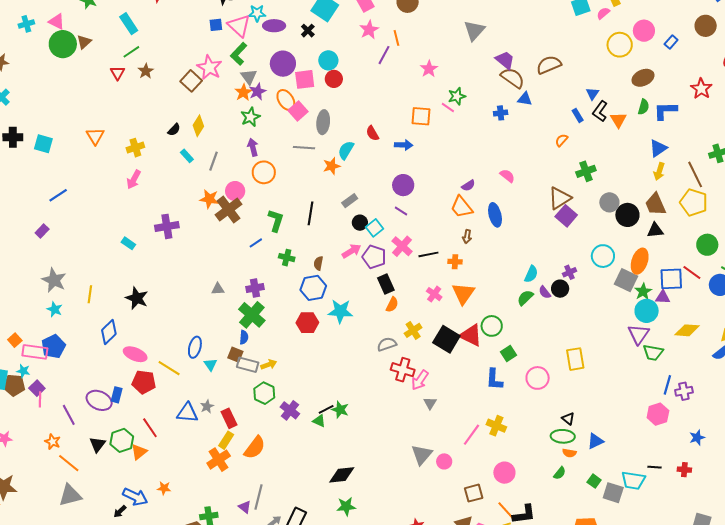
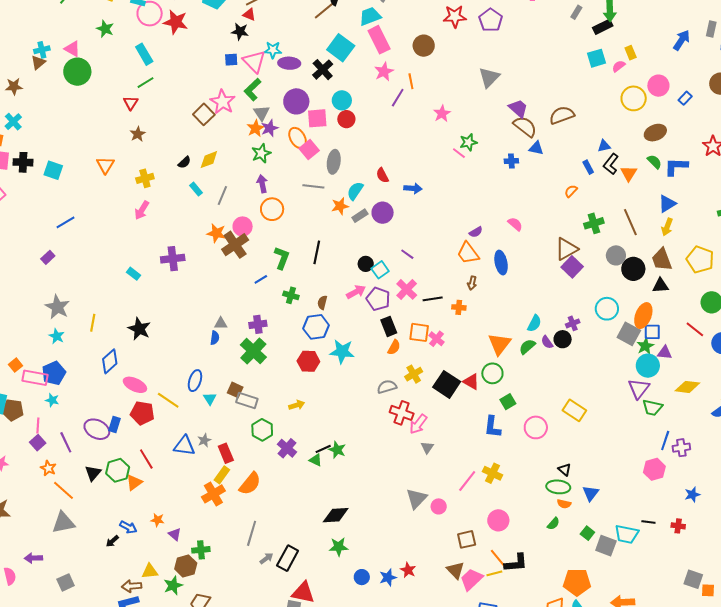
black cross: (308, 31) -> (323, 70), size x1.5
brown triangle: (84, 42) -> (38, 62), moved
brown star: (146, 71) -> (138, 134), moved
blue triangle: (593, 94) -> (604, 146), turned 40
green semicircle: (644, 107) -> (654, 162), turned -63
orange square: (421, 116) -> (419, 332), moved
yellow diamond: (198, 126) -> (209, 160), turned 35
brown line: (695, 174) -> (630, 222), moved
purple circle: (403, 185) -> (383, 213), moved
gray rectangle: (350, 201) -> (360, 216), moved
blue square: (671, 279) -> (652, 332), moved, size x0.7
orange triangle: (463, 293) -> (499, 344), moved
red triangle: (471, 335) -> (471, 382), size x0.7
blue semicircle: (244, 337) -> (215, 338), moved
yellow rectangle: (575, 359) -> (574, 410), turned -50
yellow arrow: (269, 364) -> (297, 405), moved
cyan star: (23, 371) -> (52, 400), moved
purple square: (37, 388) -> (38, 443), moved
blue triangle: (595, 441) -> (591, 493), turned -30
blue arrow: (135, 497) -> (128, 527), size x0.7
purple triangle: (245, 507) -> (175, 534), moved

